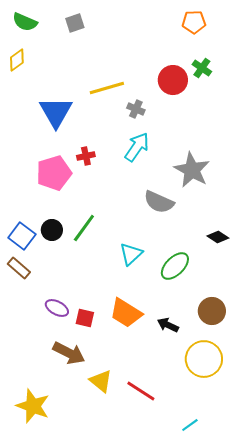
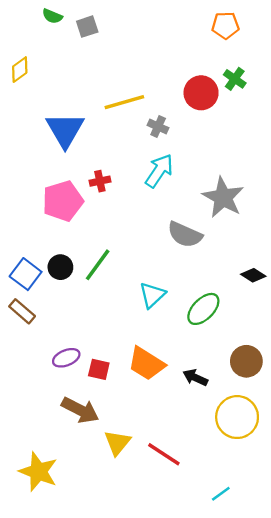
green semicircle: (25, 22) -> (52, 16), moved, size x0.7
purple ellipse: (57, 308) -> (66, 358), turned -50
yellow triangle: (101, 381) -> (117, 443), turned 30

